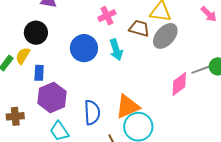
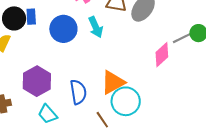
blue rectangle: (39, 73) -> (31, 17), moved

